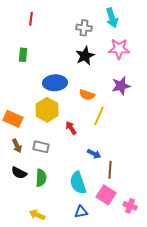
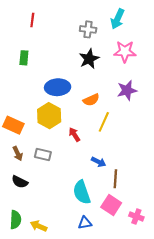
cyan arrow: (112, 18) -> (117, 19), turned 42
orange semicircle: (87, 95) -> (91, 100), turned -42
green semicircle: (41, 178) -> (16, 220), moved

